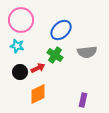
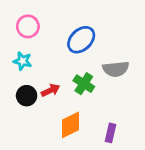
pink circle: (21, 20) -> (28, 26), size x0.7
green cross: (55, 55) -> (84, 84), moved
orange diamond: (38, 94) -> (71, 125), moved

